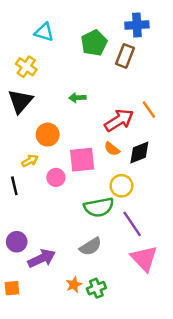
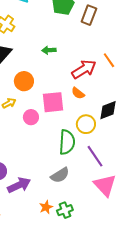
black diamond: (139, 152) -> (108, 110), moved
green semicircle: (99, 207) -> (67, 142), turned -75

